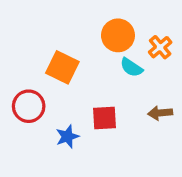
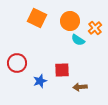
orange square: (62, 67) -> (37, 18), moved
brown arrow: (160, 113) -> (80, 87), moved

